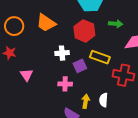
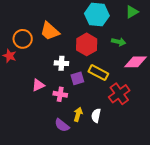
orange circle: (14, 26) -> (23, 39), moved
pink triangle: (27, 75) -> (38, 85), moved, turned 32
red cross: (123, 75) -> (119, 94), turned 35

